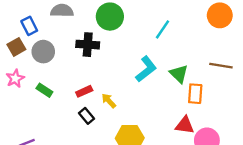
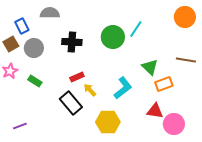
green circle: (110, 17) -> (113, 37), moved
cyan L-shape: (146, 69) -> (123, 88), moved
red rectangle: (84, 91) -> (77, 77), moved
orange rectangle: (195, 94) -> (164, 84), turned 66
black rectangle: (87, 116) -> (71, 103), size x1.6

